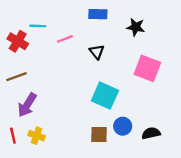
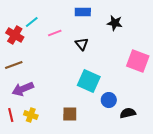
cyan line: (38, 26) -> (32, 22), turned -40
pink square: (147, 68) -> (138, 61), moved
purple arrow: (27, 105) -> (23, 89), turned 35
blue circle: (123, 126) -> (109, 100), moved
brown square: (99, 134) -> (70, 114), moved

